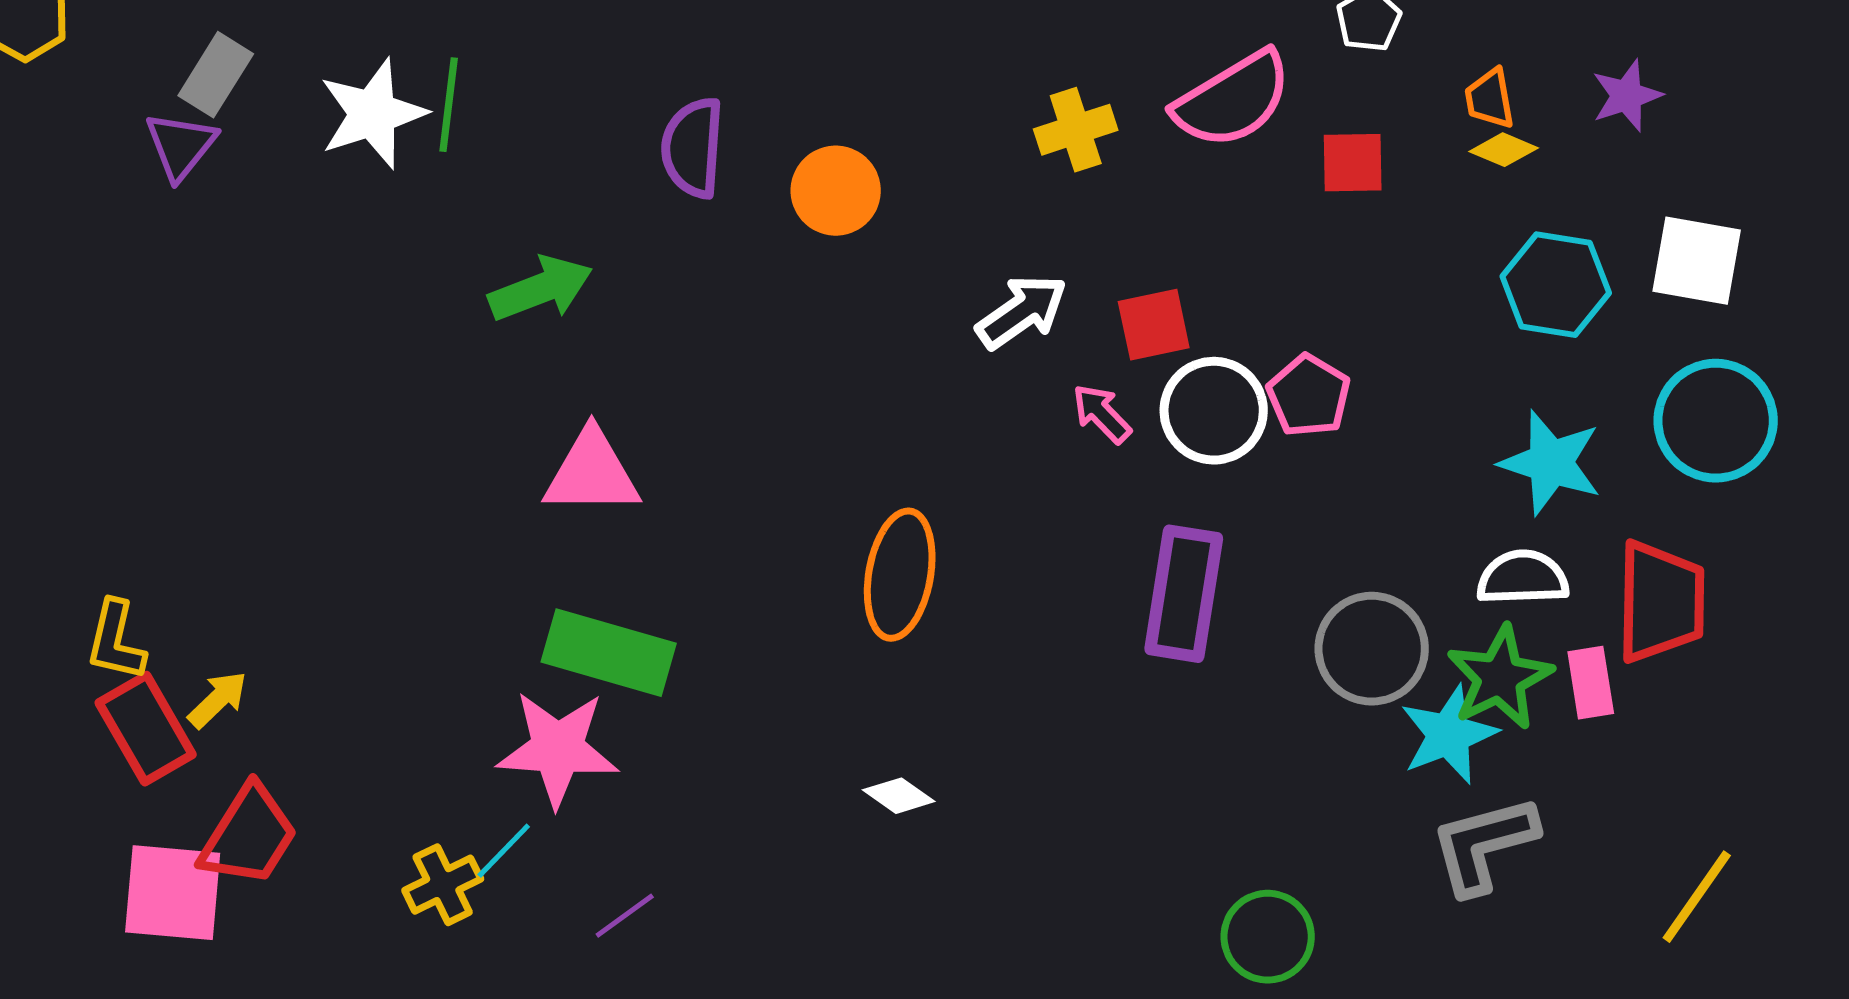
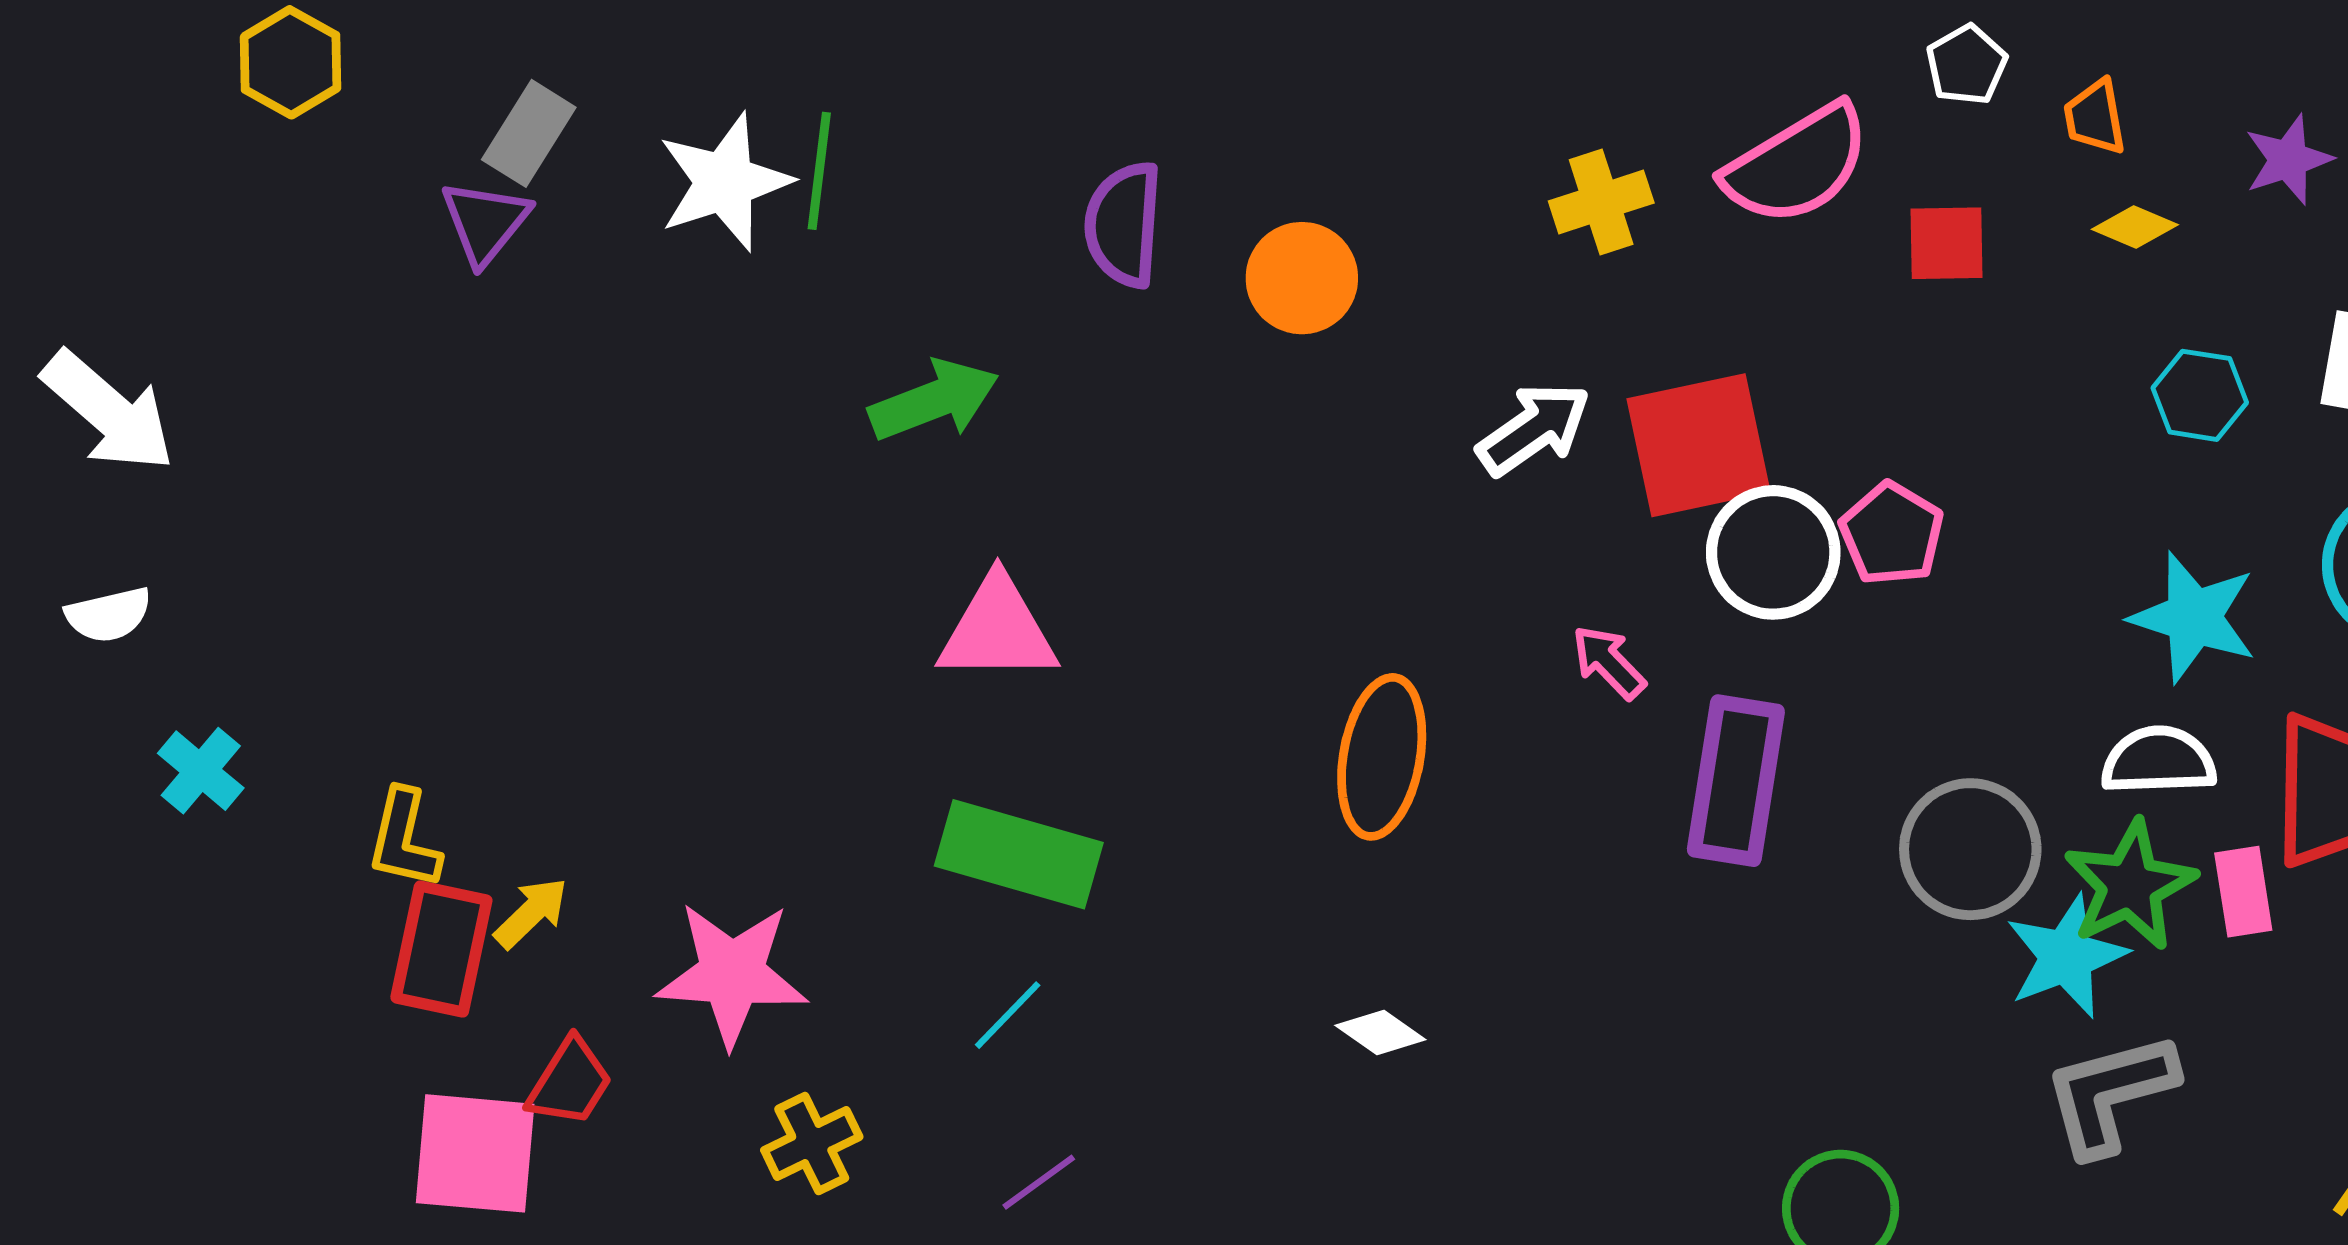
orange trapezoid: (1490, 99) -> (2095, 117), moved
cyan hexagon: (1556, 285) -> (2200, 395), size x0.7
red square: (1154, 325) -> (1698, 445), size x1.6
pink arrow: (1102, 414) -> (1609, 662), moved
red rectangle: (146, 729) -> (441, 949), turned 42
pink star: (558, 749) -> (732, 974), moved
red trapezoid: (249, 836) -> (570, 1082), size x0.7
cyan line: (504, 851) -> (1008, 1015), moved

